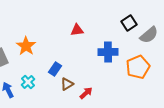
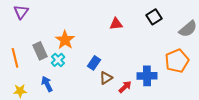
black square: (129, 23) -> (154, 17), moved
blue cross: (108, 52) -> (147, 76), moved
cyan cross: (28, 82) -> (58, 60), moved

